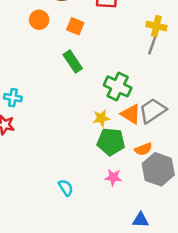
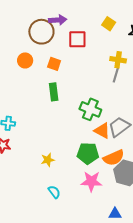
green rectangle: (73, 62) -> (54, 92), turned 30
yellow star: (101, 118) -> (48, 160), moved
orange semicircle: (143, 149) -> (114, 158), size x1.5
pink star: (113, 177) -> (91, 181), size x1.5

